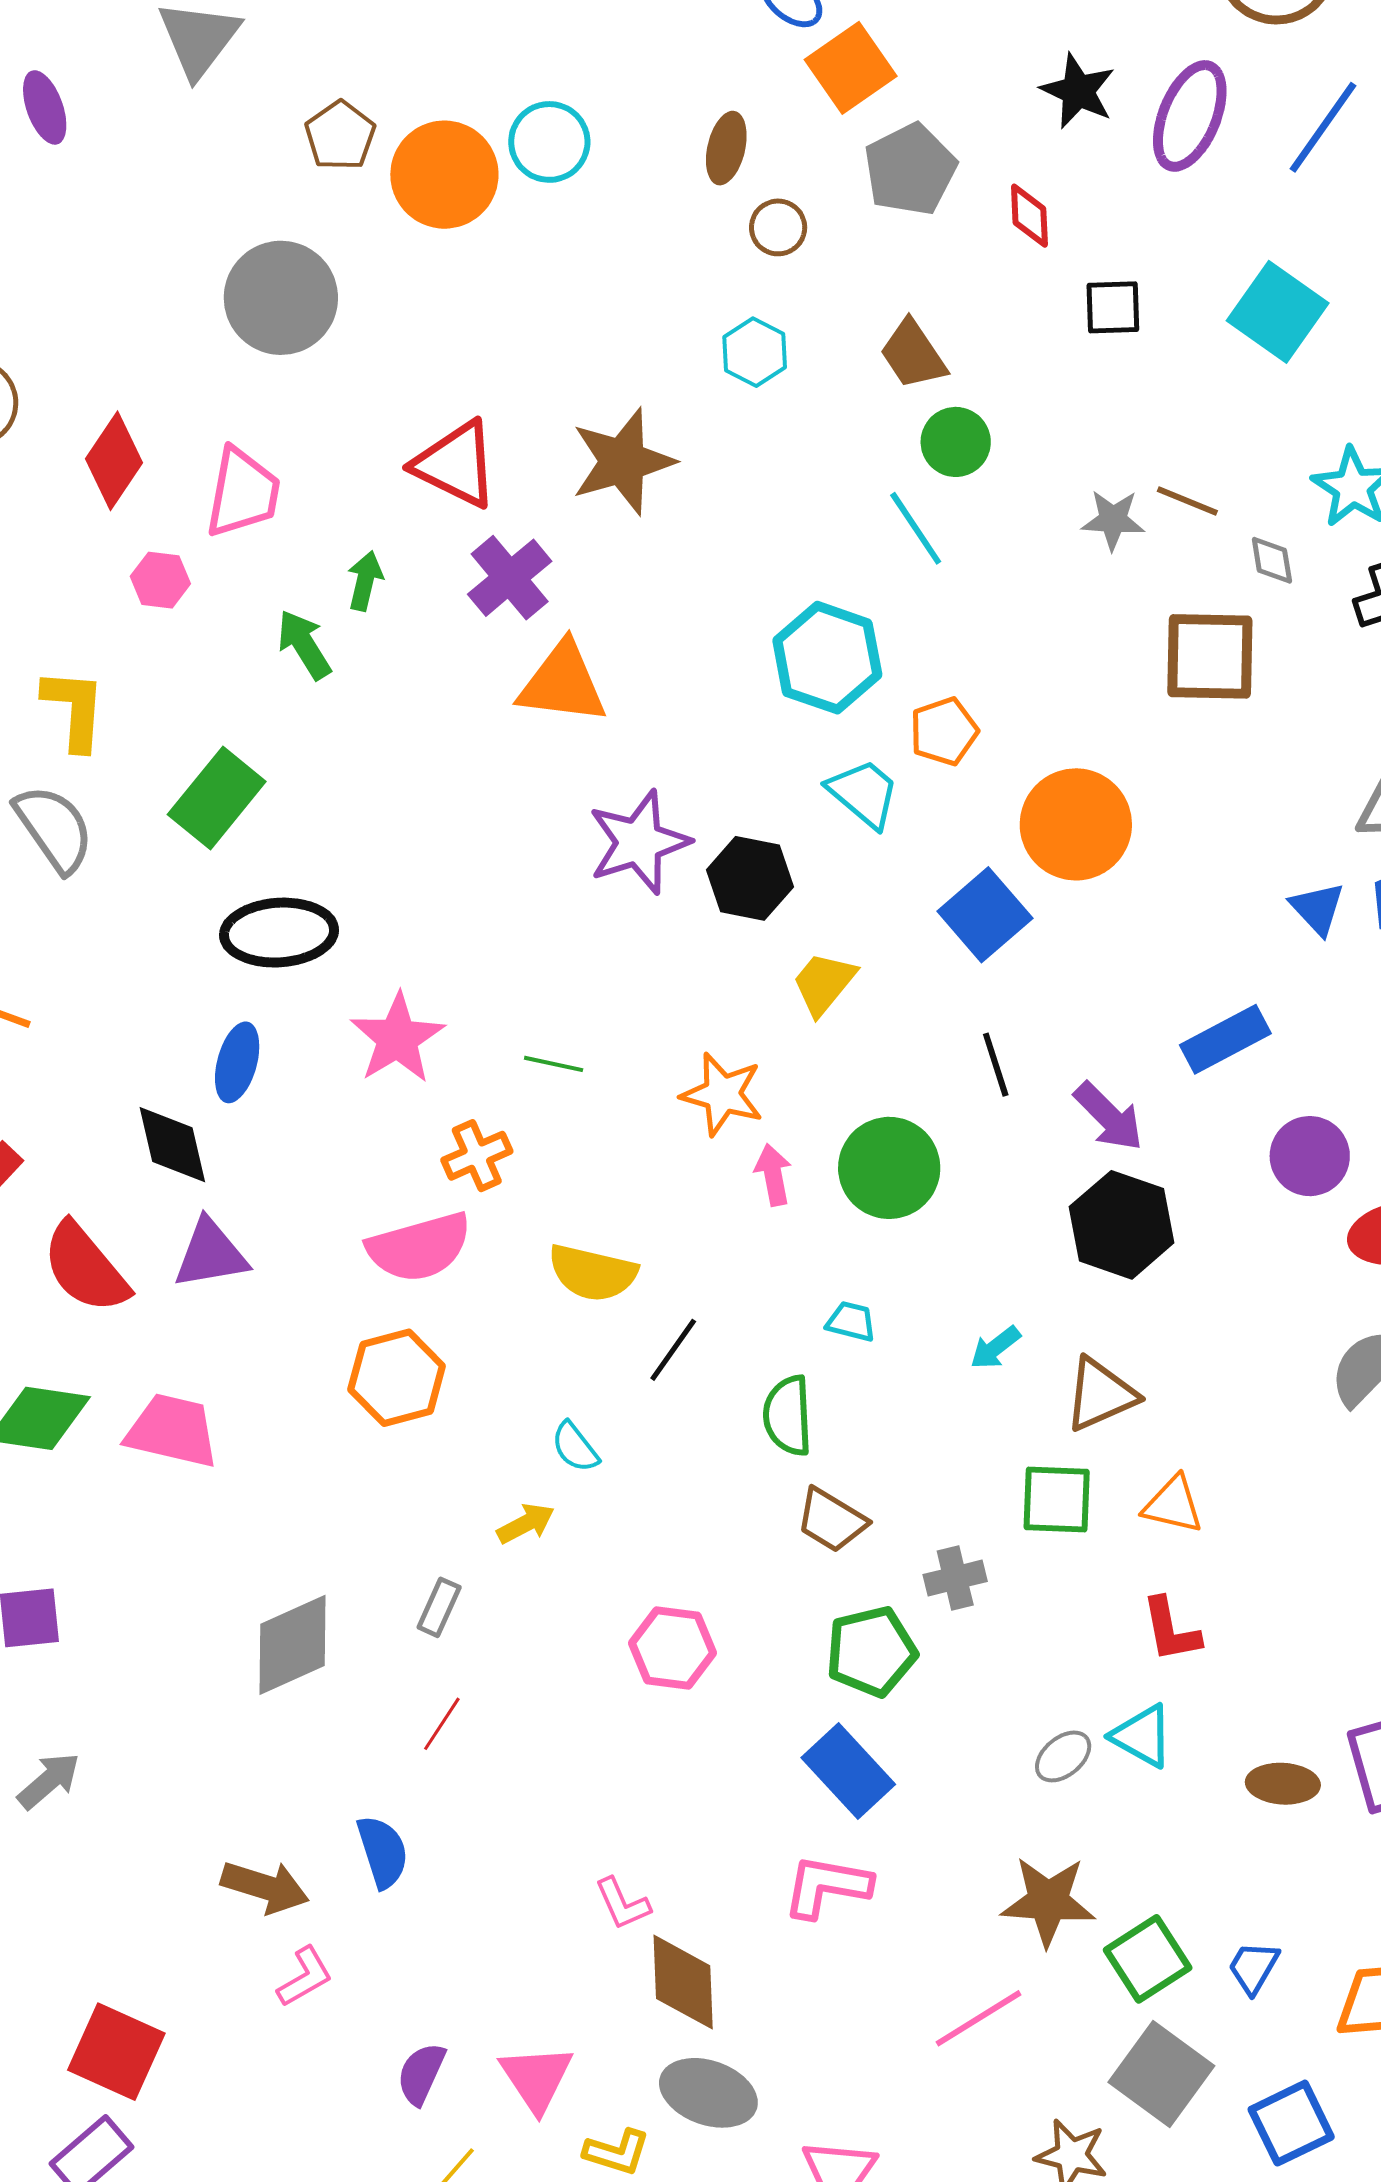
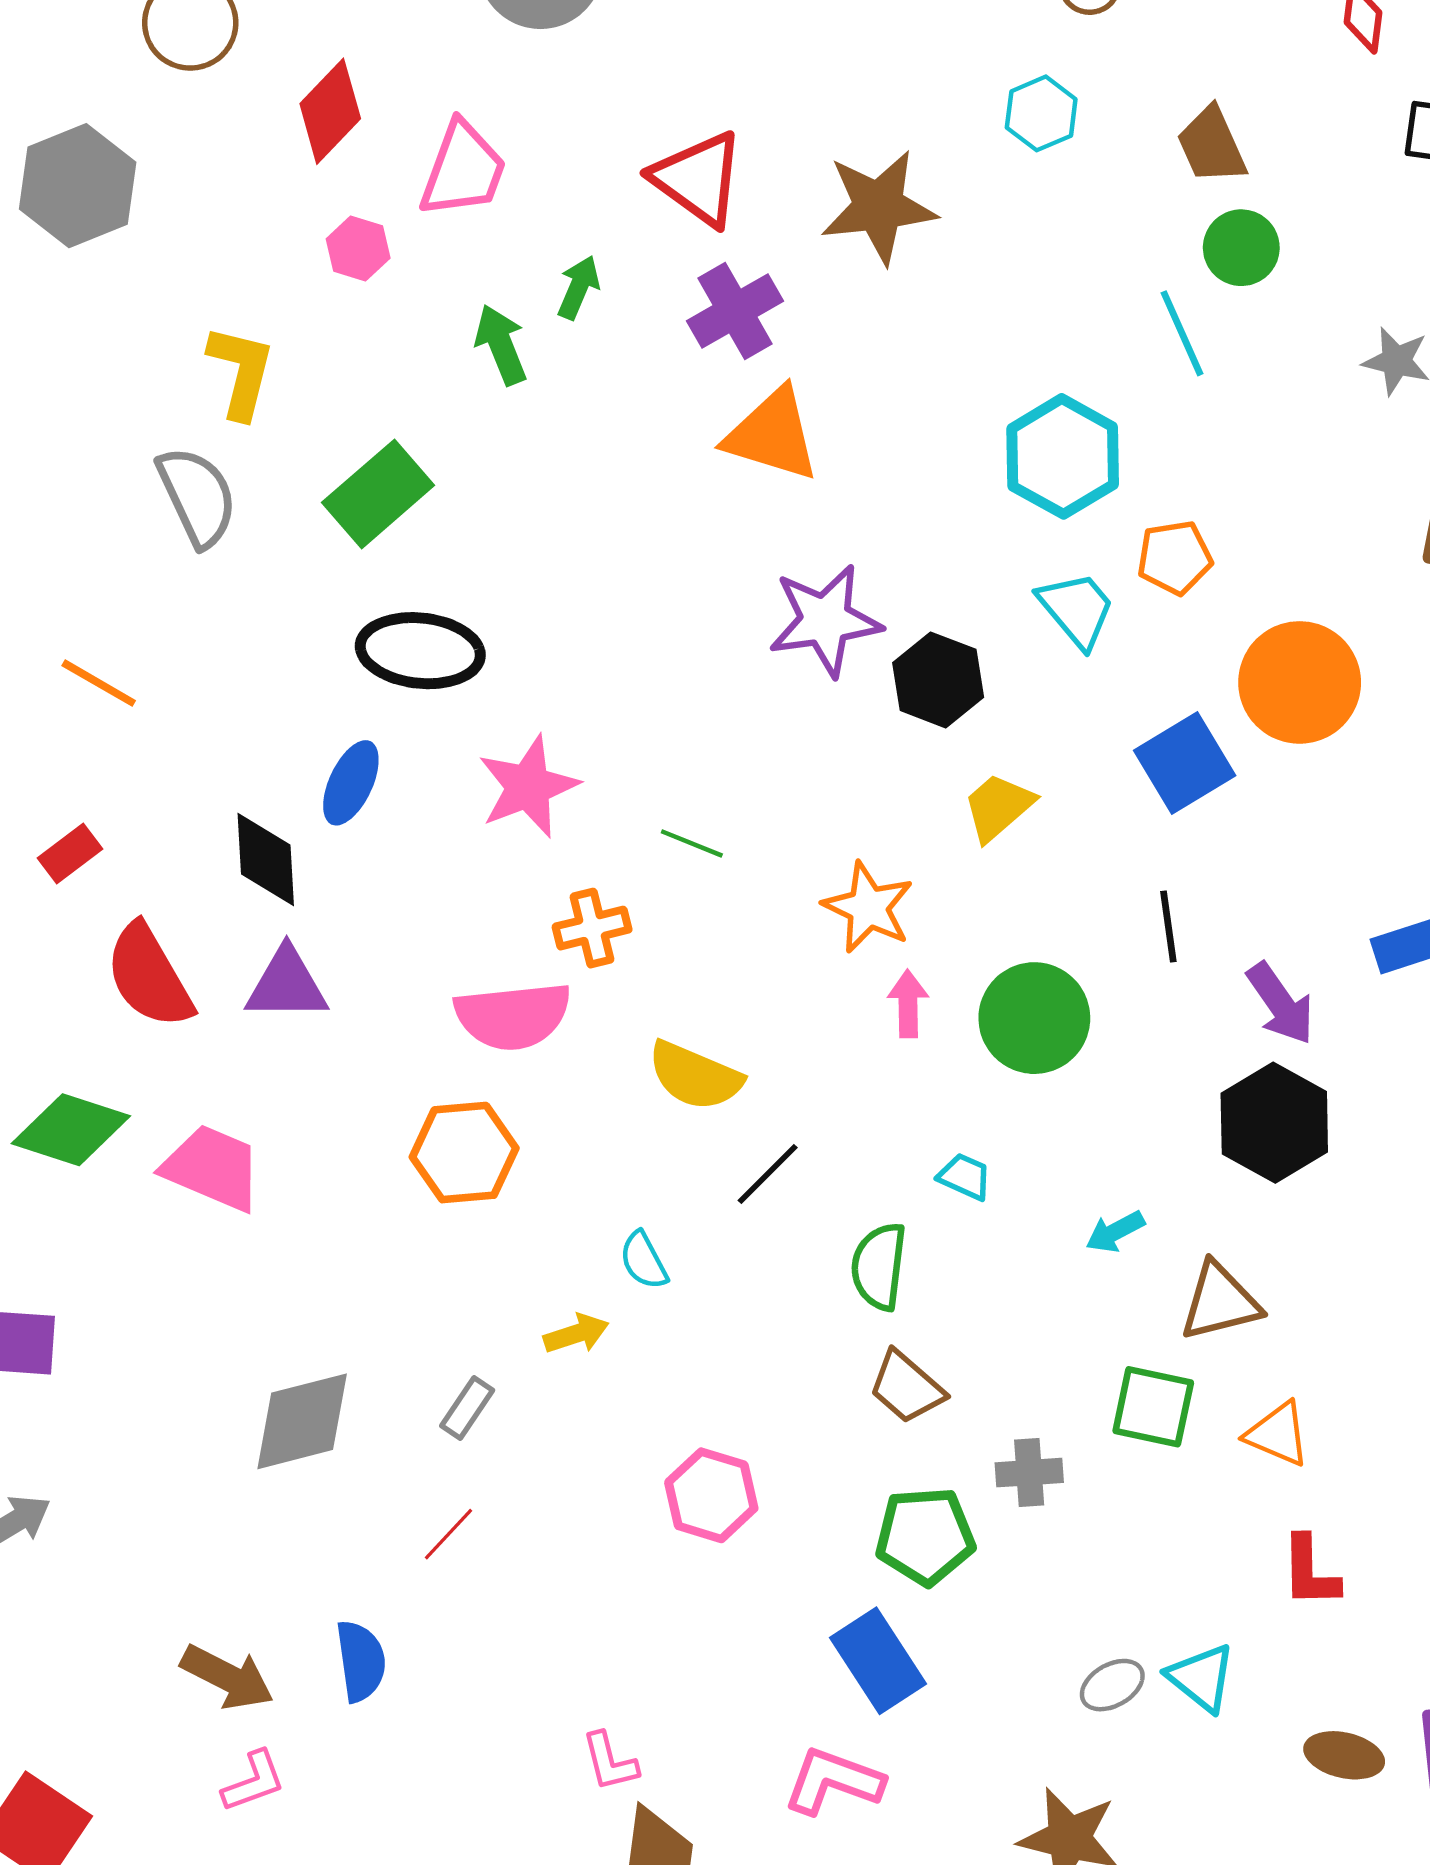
red L-shape: (1171, 1630) -> (1310, 1572), moved

